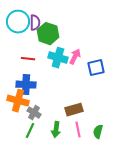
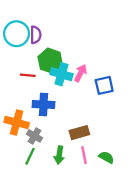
green hexagon: (48, 34) -> (50, 61), moved
blue cross: (26, 85) -> (43, 105), moved
green semicircle: (98, 132) -> (106, 157), turned 104

